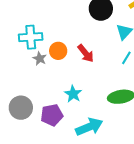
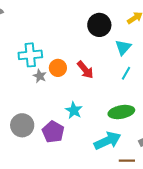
purple pentagon: (52, 115) -> (53, 132), turned -30
cyan arrow: (89, 127) -> (107, 141), moved

